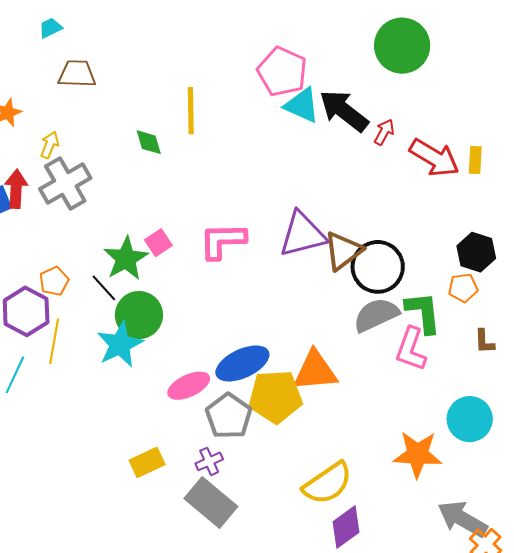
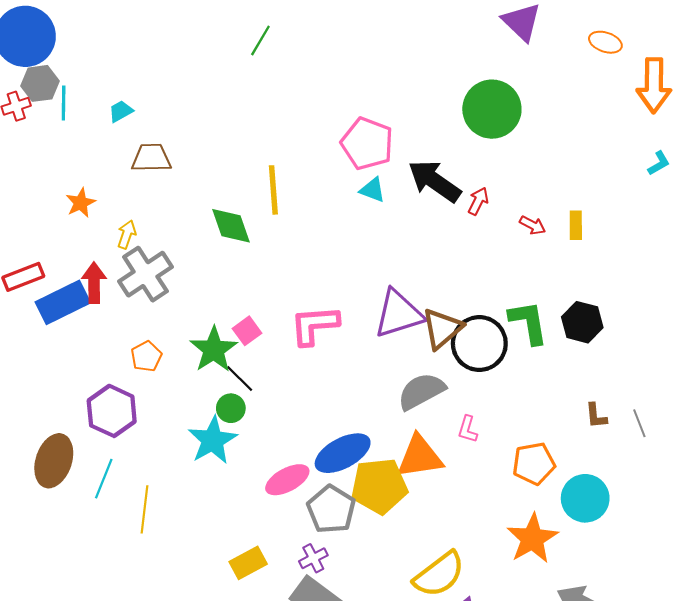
cyan triangle: (302, 105) -> (372, 190), moved, size x0.7
green diamond: (149, 142) -> (231, 226), size x1.4
red arrow: (434, 158) -> (533, 225), size x0.5
orange pentagon: (54, 281) -> (146, 356), moved
black line: (104, 288) -> (240, 378), moved
orange pentagon: (463, 288) -> (534, 464), moved, size x1.4
green L-shape: (423, 312) -> (528, 322), moved
green circle: (139, 315) -> (231, 408), size x0.6
gray semicircle: (376, 315) -> (421, 391), moved
yellow line: (54, 341) -> (145, 509), moved
pink L-shape: (411, 349) -> (468, 429), moved, size x0.6
orange star: (418, 454) -> (532, 539), turned -30

